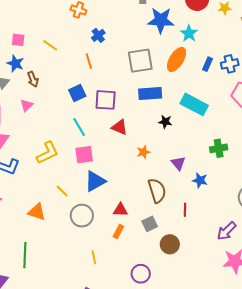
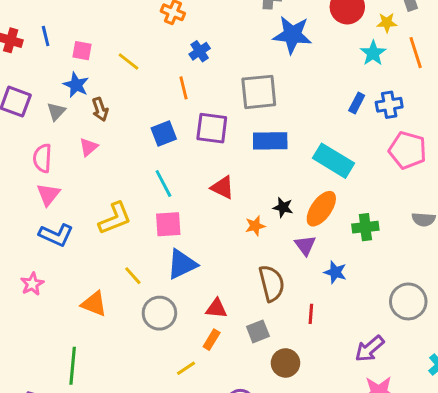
cyan star: (189, 33) -> (373, 53), moved
orange ellipse: (177, 59) -> (321, 209), moved
purple square: (106, 100) -> (212, 128), moved
black star: (165, 122) -> (283, 207), moved
yellow line: (94, 257) -> (186, 368), moved, turned 64

